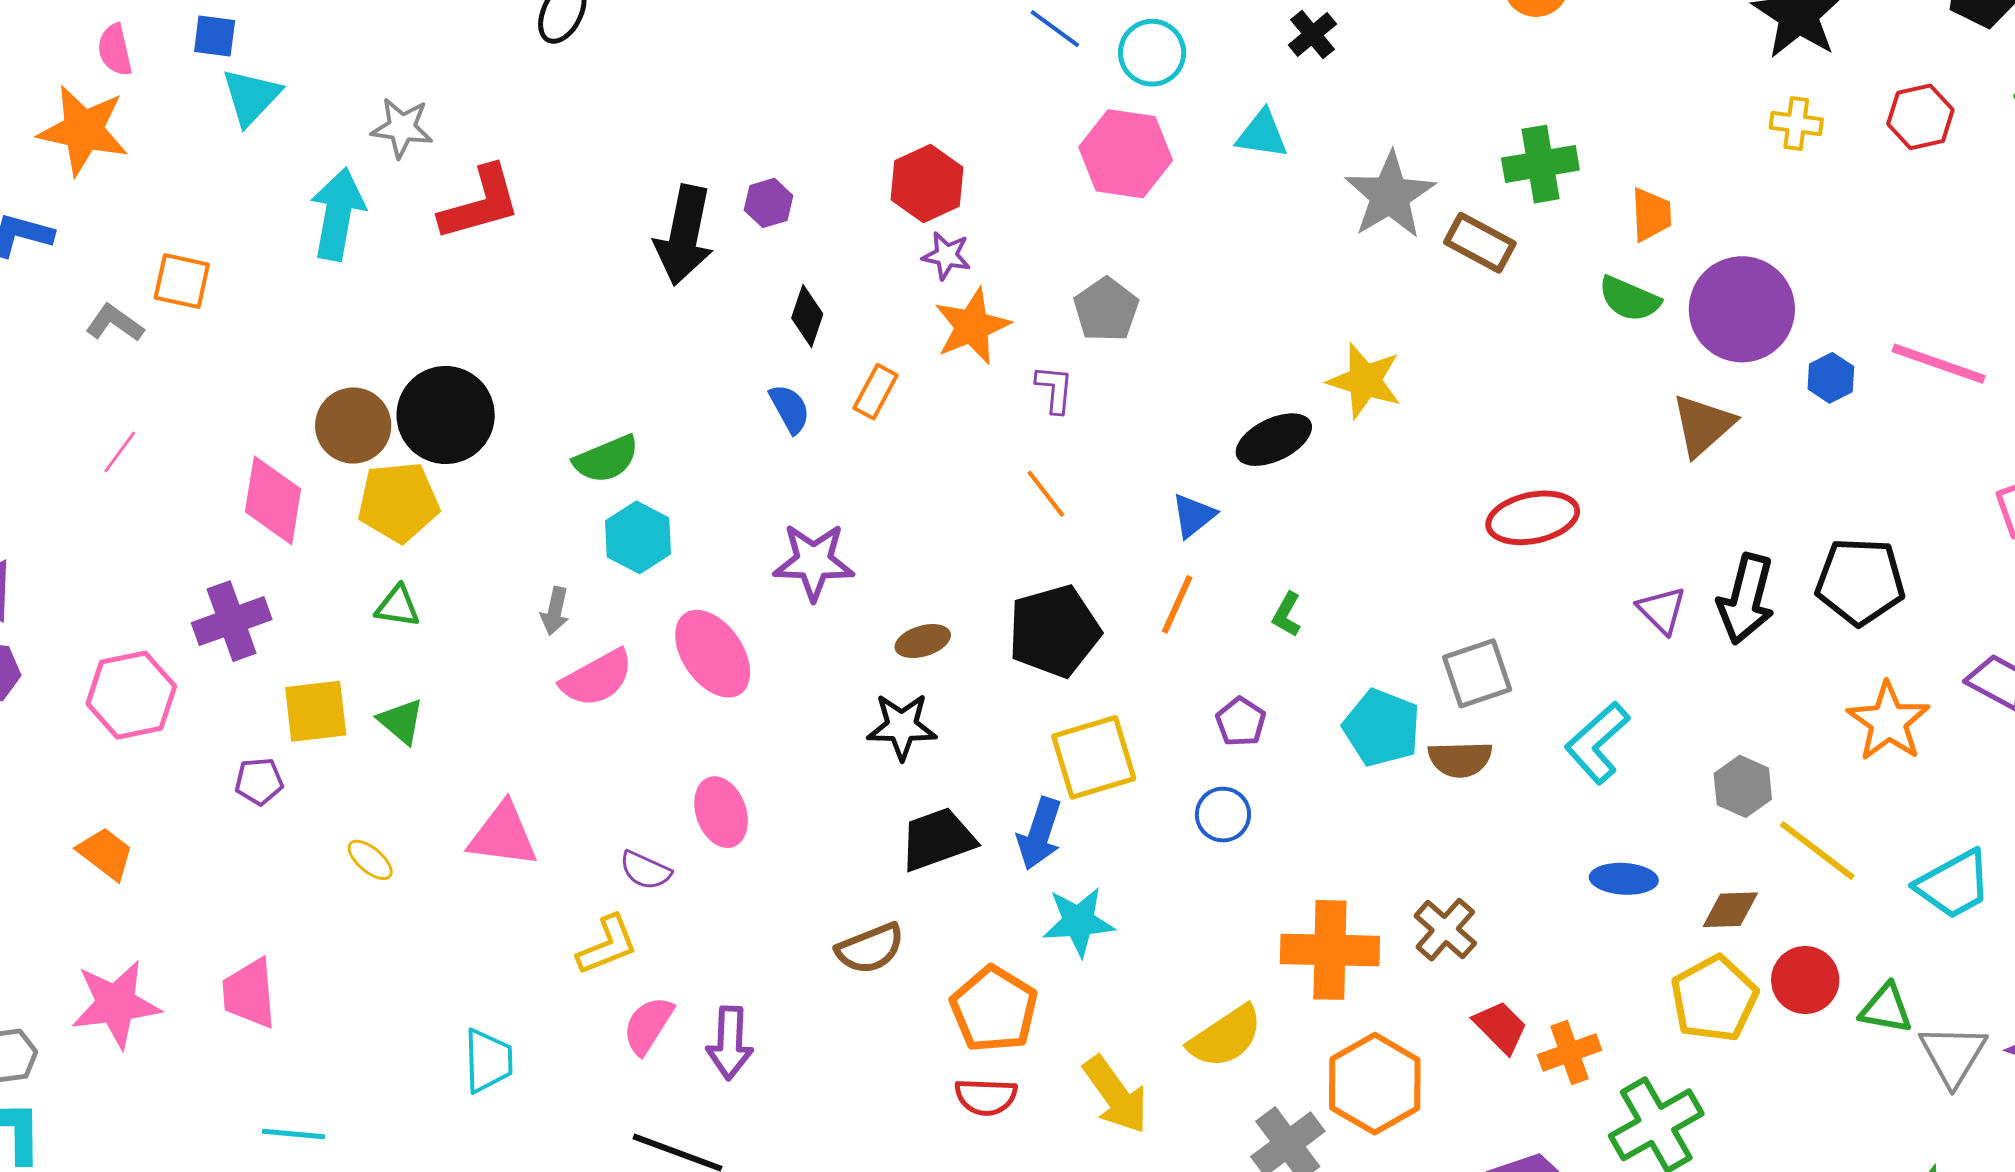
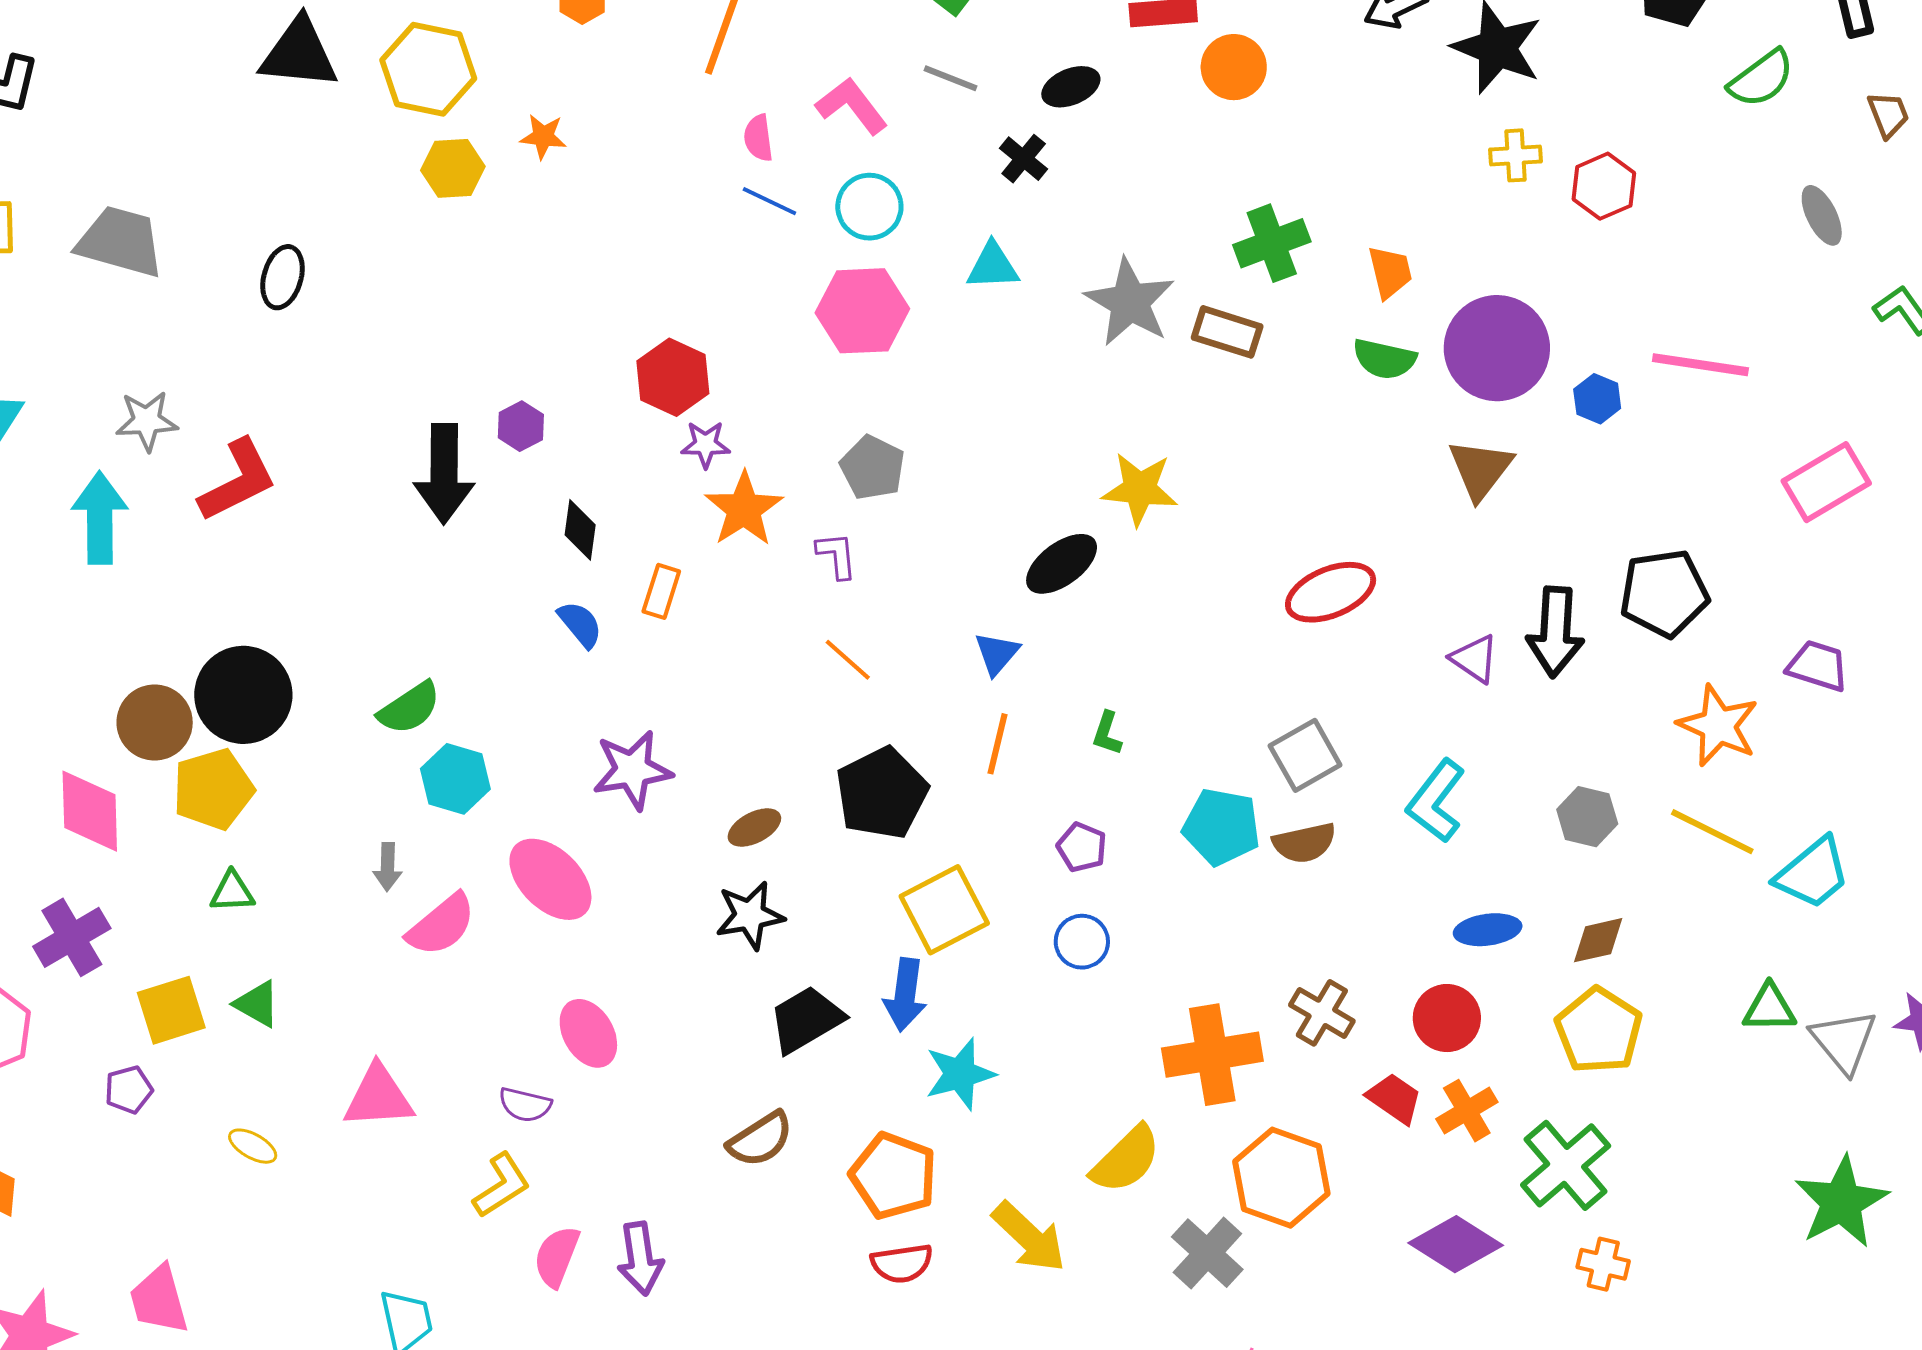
red hexagon: (1920, 117) -> (1604, 186), moved
yellow line: (1817, 851) -> (1712, 832), moved
red circle: (1805, 980) -> (1447, 1018), moved

